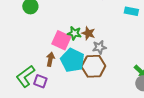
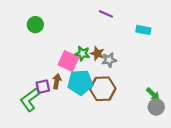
gray star: (99, 47) -> (109, 60), moved
cyan pentagon: (72, 60) -> (80, 82), turned -30
purple square: (40, 81) -> (43, 87), moved, turned -32

